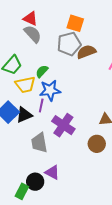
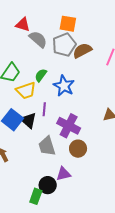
gray semicircle: (33, 34) -> (38, 39), moved
blue star: (50, 90) -> (64, 86), moved, turned -30
black triangle: (24, 115) -> (29, 120), turned -48
brown circle: (97, 144) -> (78, 149), moved
purple triangle: (52, 172) -> (63, 174), turned -35

